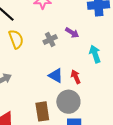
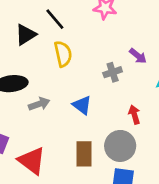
gray cross: (50, 40) -> (113, 72), moved
blue triangle: (56, 76) -> (82, 105), moved

